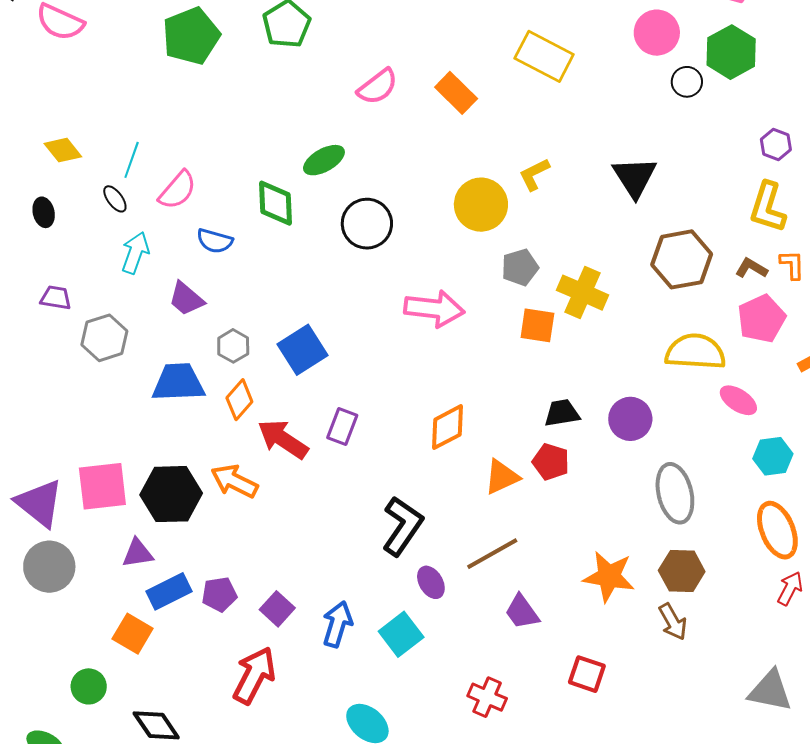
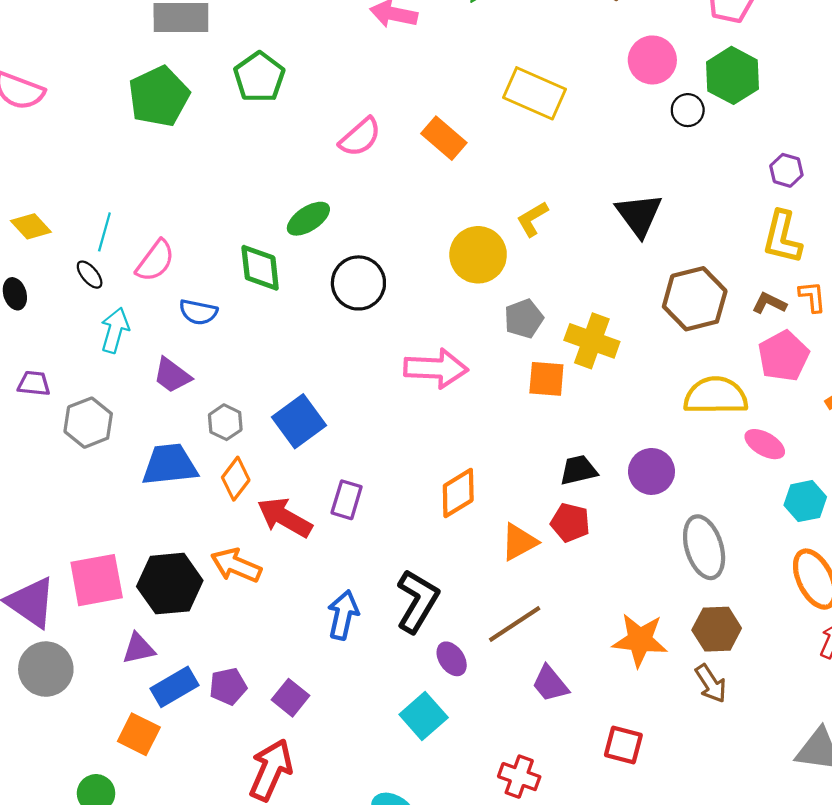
blue arrow: (337, 624) -> (343, 615), moved

